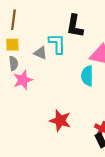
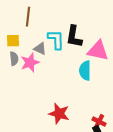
brown line: (13, 20) -> (28, 17), moved
black L-shape: (75, 26) -> (74, 37), moved
pink star: (23, 80) -> (30, 63), moved

